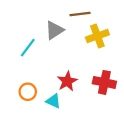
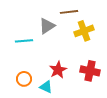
cyan line: (28, 48) -> (24, 41), turned 48

